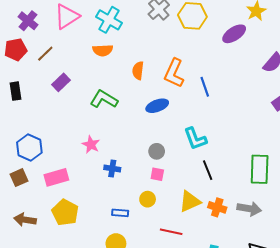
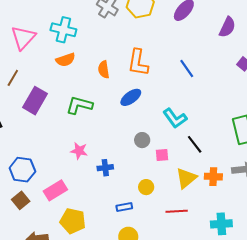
purple rectangle: (61, 82) -> (35, 101), size x1.5
blue line: (205, 87) -> (187, 69), moved
pink square: (157, 174) -> (162, 155), moved

